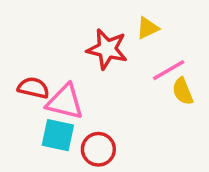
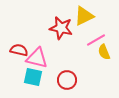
yellow triangle: (148, 28) -> (84, 16), size x1.5
red circle: (98, 149) -> (67, 80), moved

